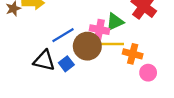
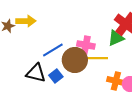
green triangle: (115, 22) -> (116, 38), moved
orange cross: (133, 54) -> (116, 81), moved

